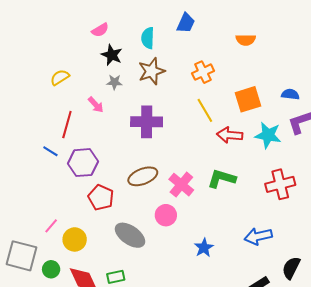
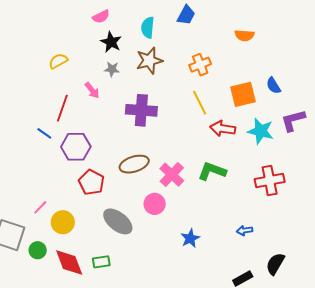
blue semicircle: (290, 94) -> (273, 86), moved, turned -132
blue arrow: (258, 236) -> (245, 231), size x0.6

